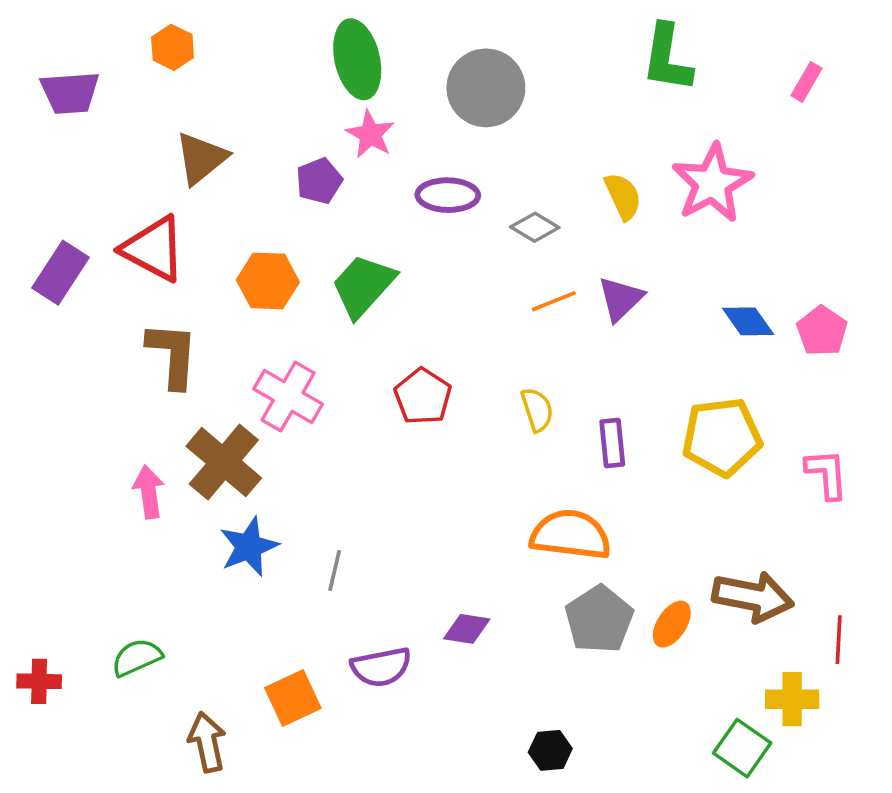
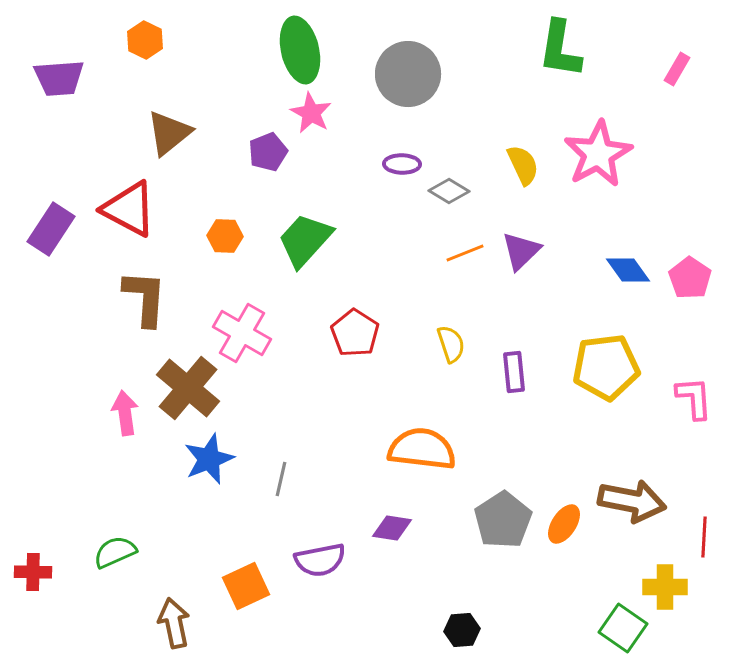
purple ellipse: (448, 195) -> (402, 164), moved, size x0.7
orange hexagon: (268, 281) -> (225, 236), size x0.7
orange semicircle: (571, 535) -> (422, 449), moved

